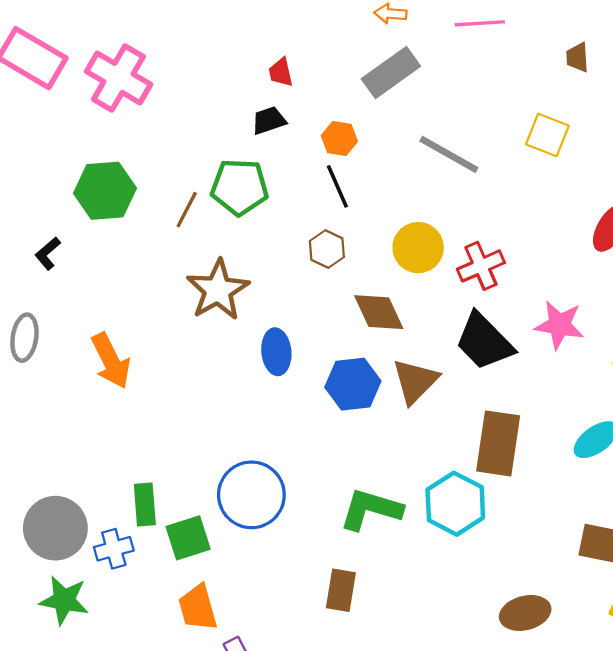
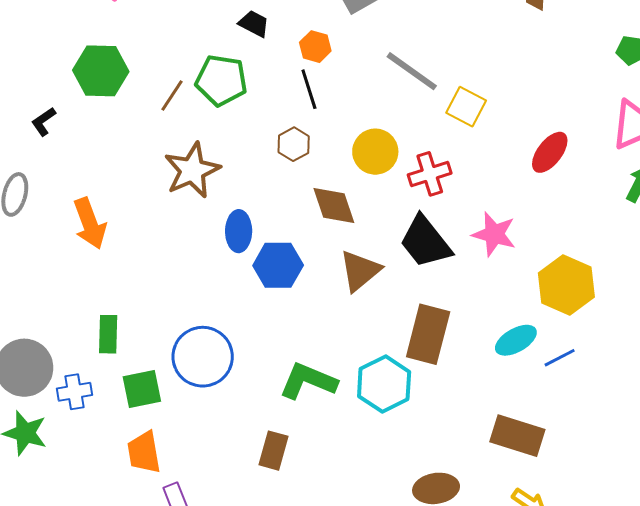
black trapezoid: (269, 120) -> (254, 24), turned 40
yellow square: (547, 135) -> (466, 107), moved
blue hexagon: (353, 384) -> (278, 265), moved
green rectangle: (145, 505) -> (108, 334), moved

